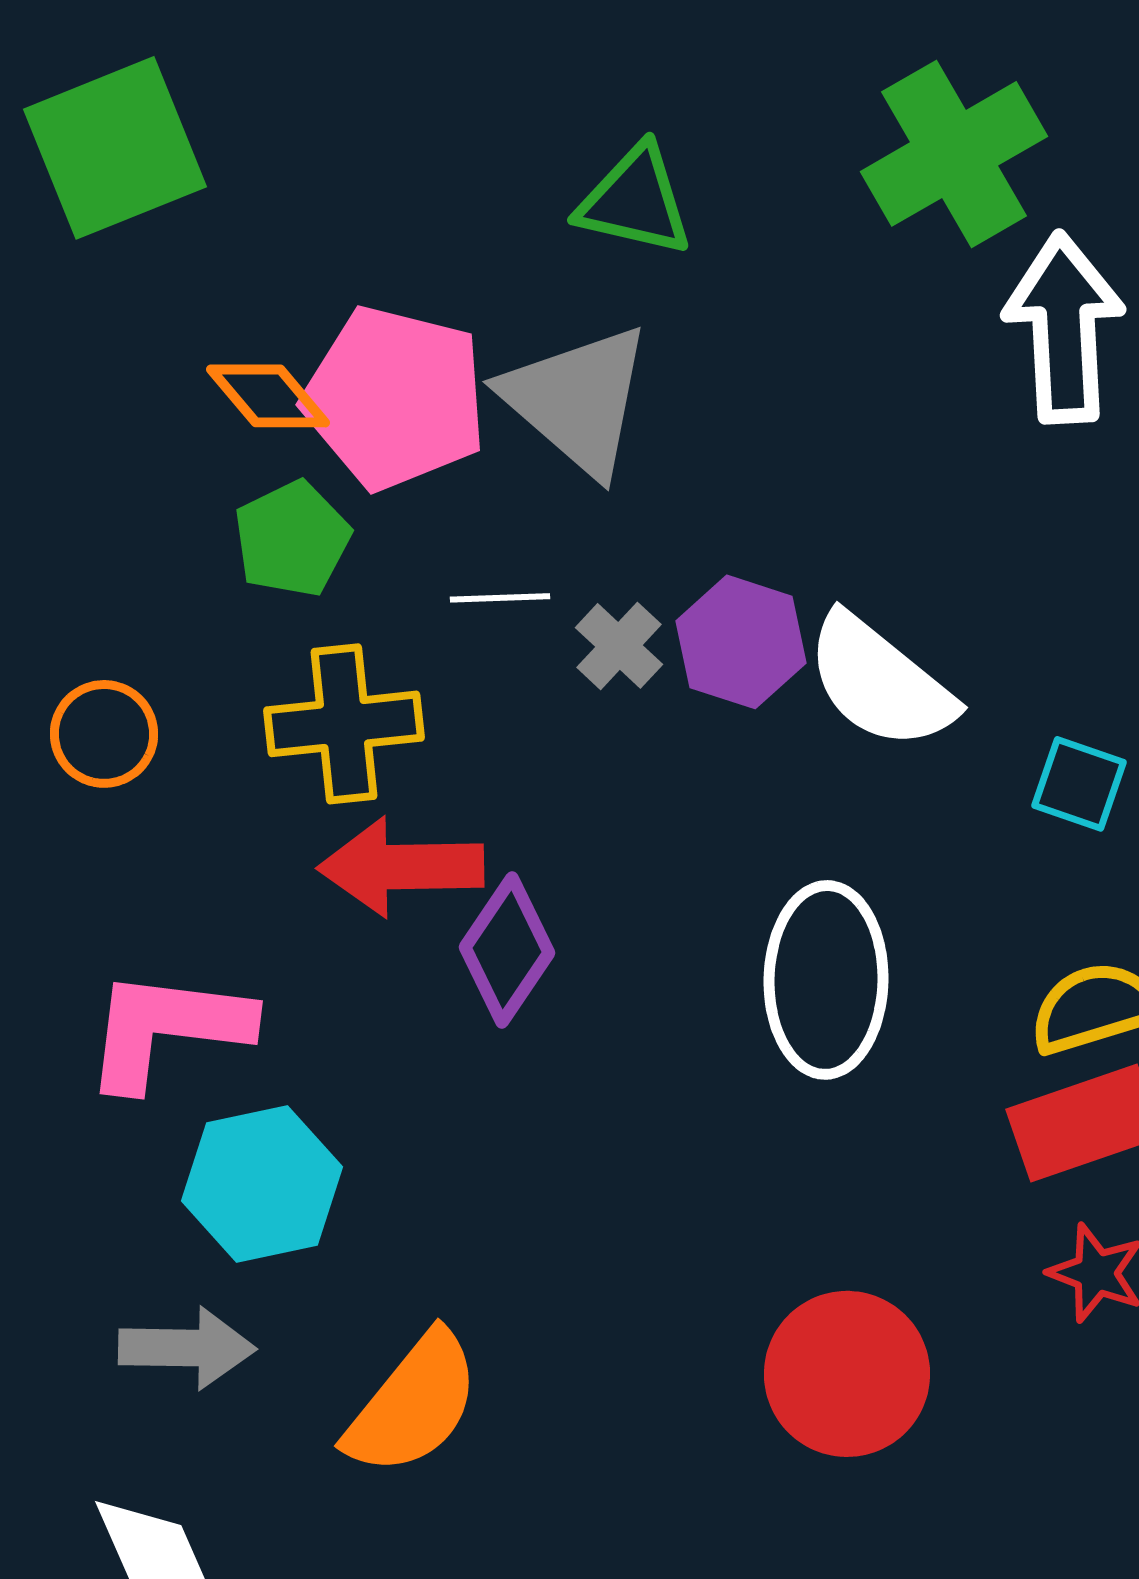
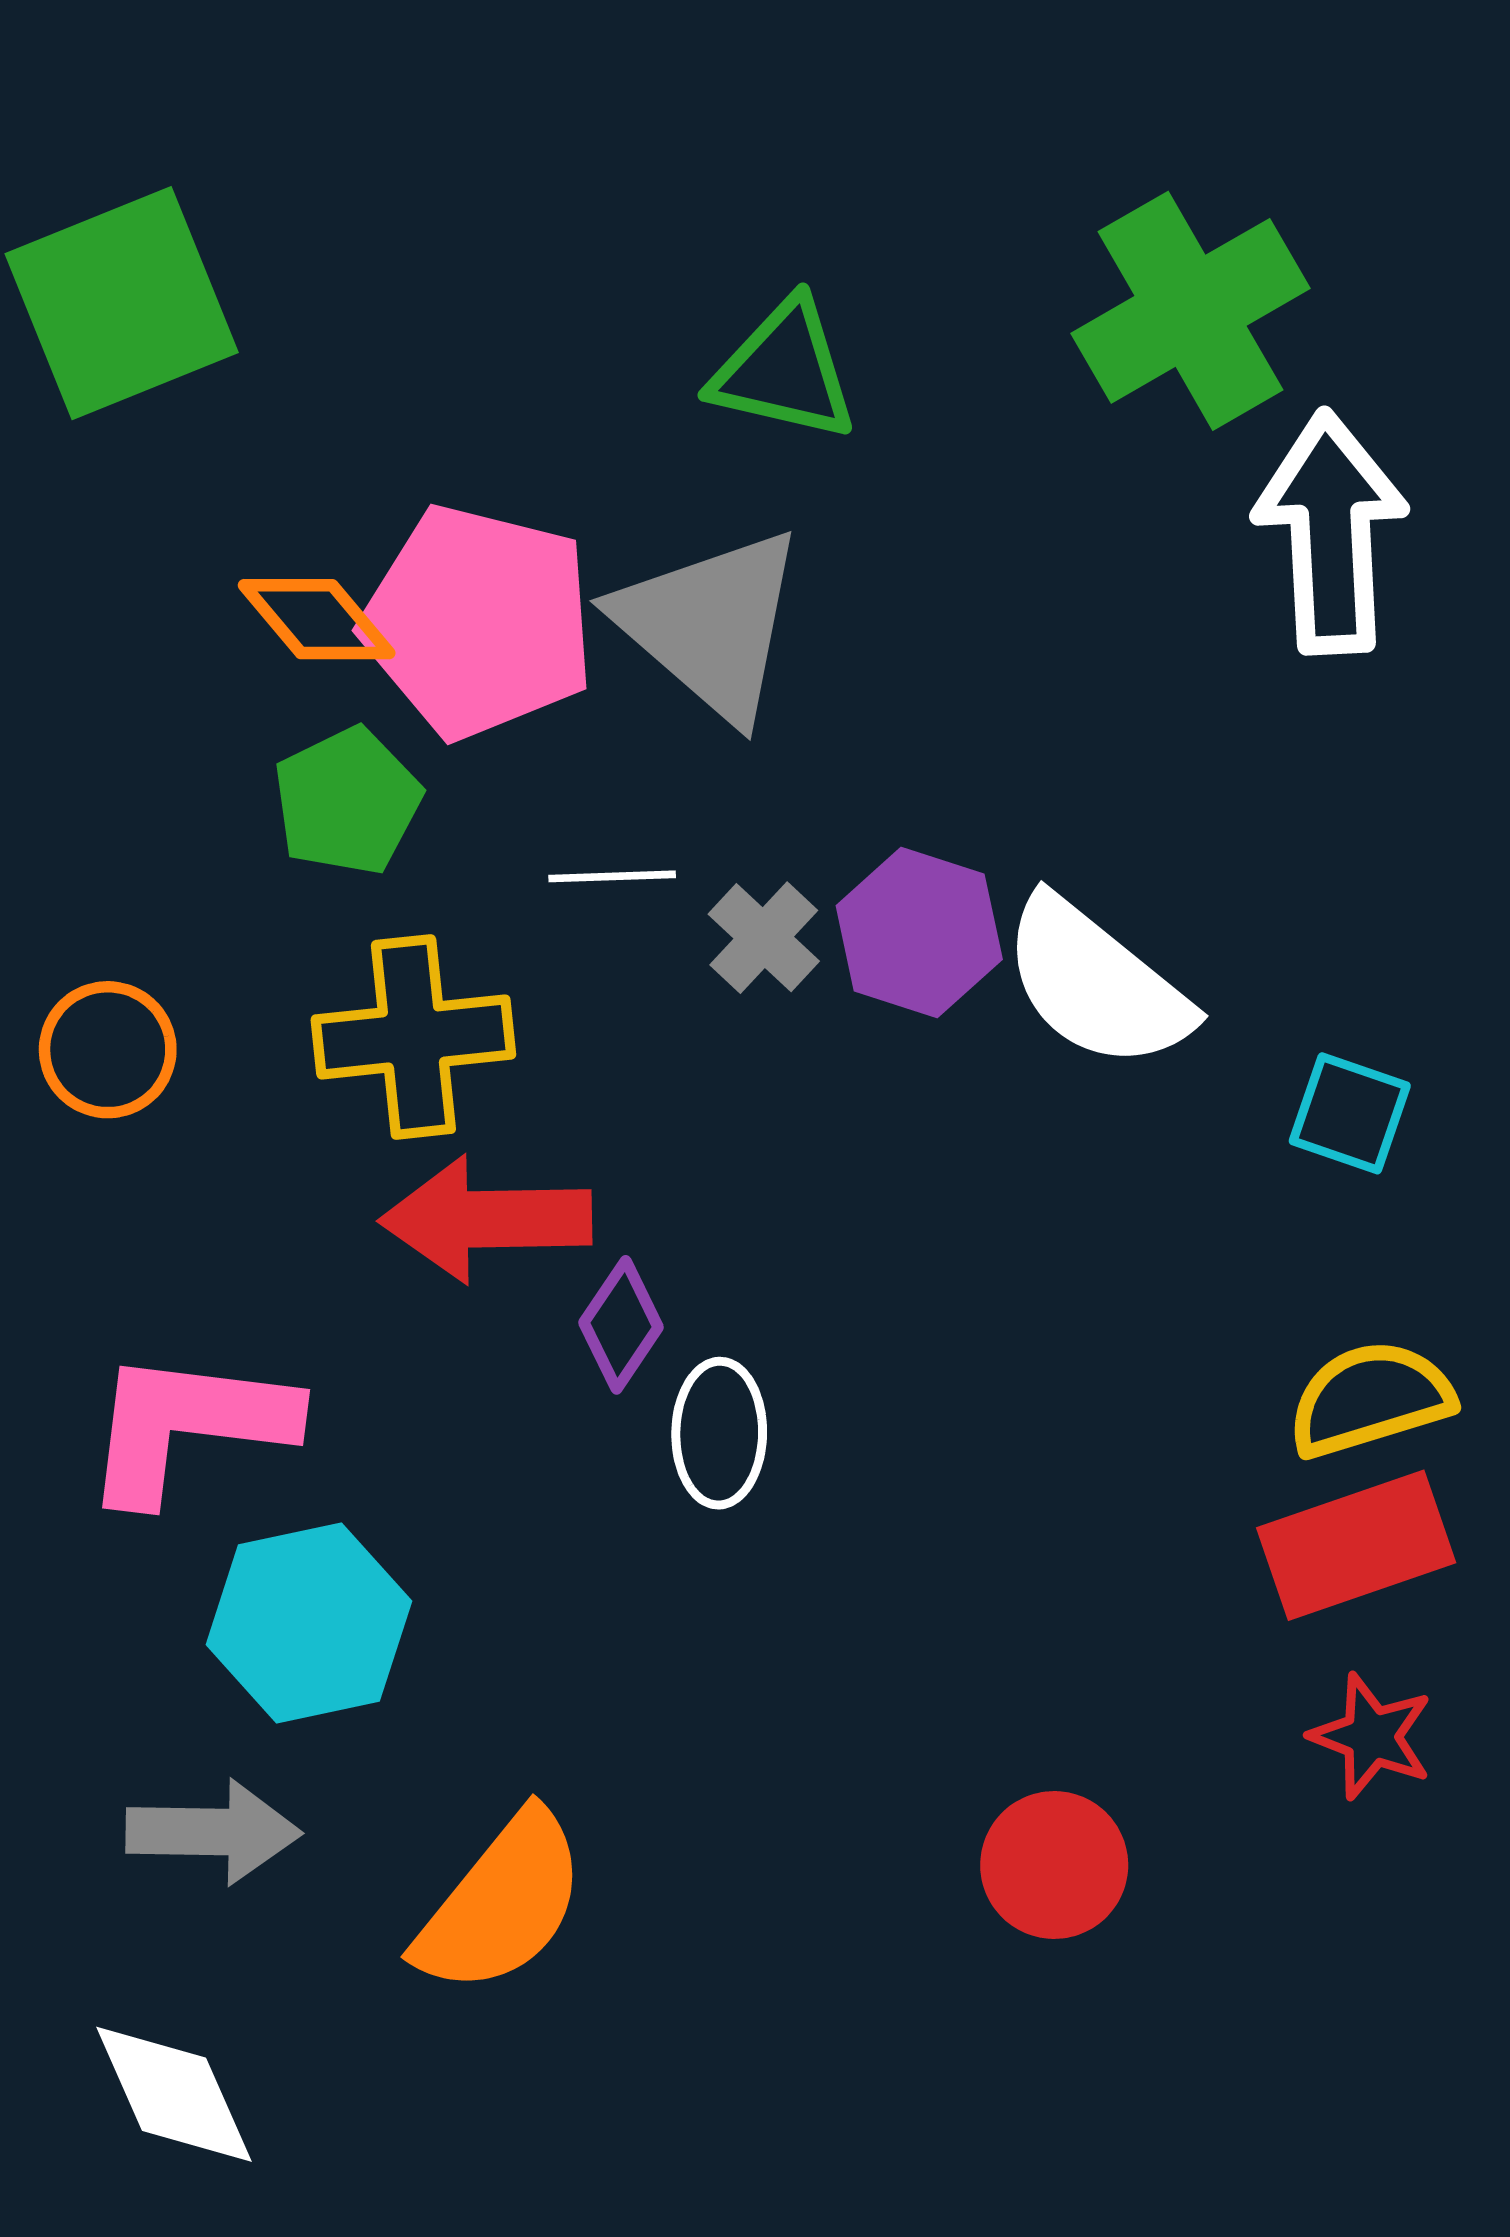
purple diamond: (507, 950) -> (621, 1325), size x0.7
white ellipse: (826, 980) -> (719, 1433), moved, size x0.6
red circle: (847, 1374) -> (1054, 1865), size x0.7

